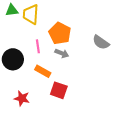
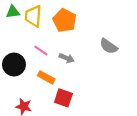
orange pentagon: (60, 33) -> (65, 20), moved
pink line: (38, 46) -> (41, 51), turned -48

